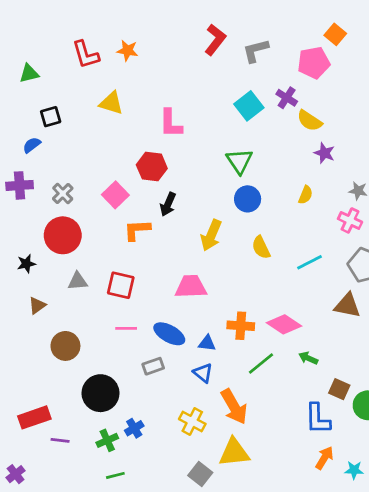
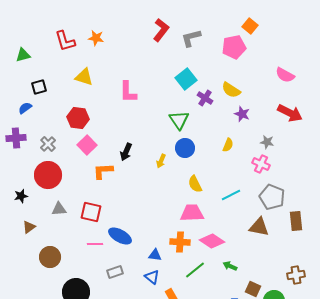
purple cross: (287, 98) -> (205, 98), moved
red hexagon: (152, 167) -> (78, 118), moved
yellow arrow: (211, 235) -> (161, 161), moved, size x0.6
pink trapezoid: (191, 287) -> (192, 213), moved
blue ellipse: (169, 334) -> (120, 236), moved

